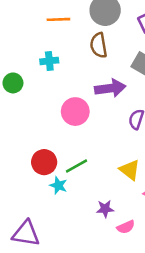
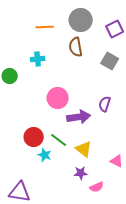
purple arrow: (110, 88) -> (79, 117), moved
green line: (77, 166) -> (59, 140), turned 66
yellow triangle: (130, 170) -> (84, 149), moved

